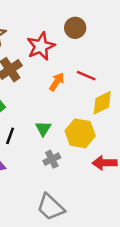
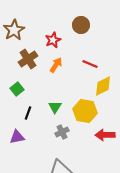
red star: (41, 46) -> (53, 40), size x0.7
orange arrow: (57, 82) -> (56, 65), moved

